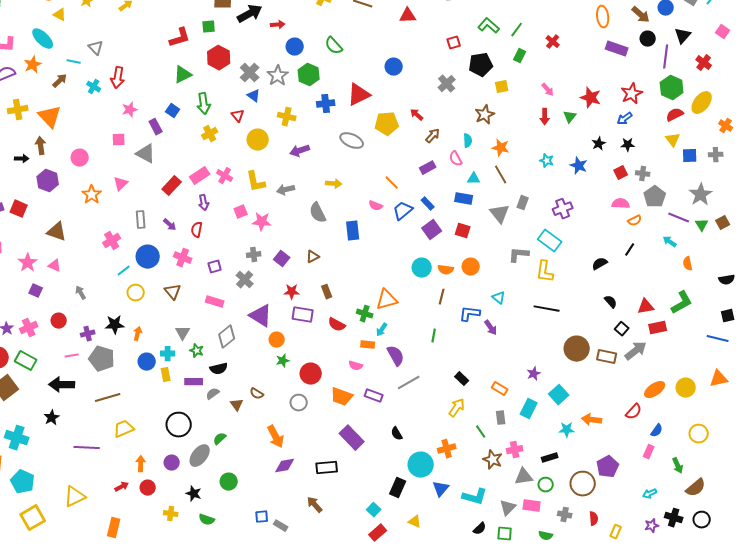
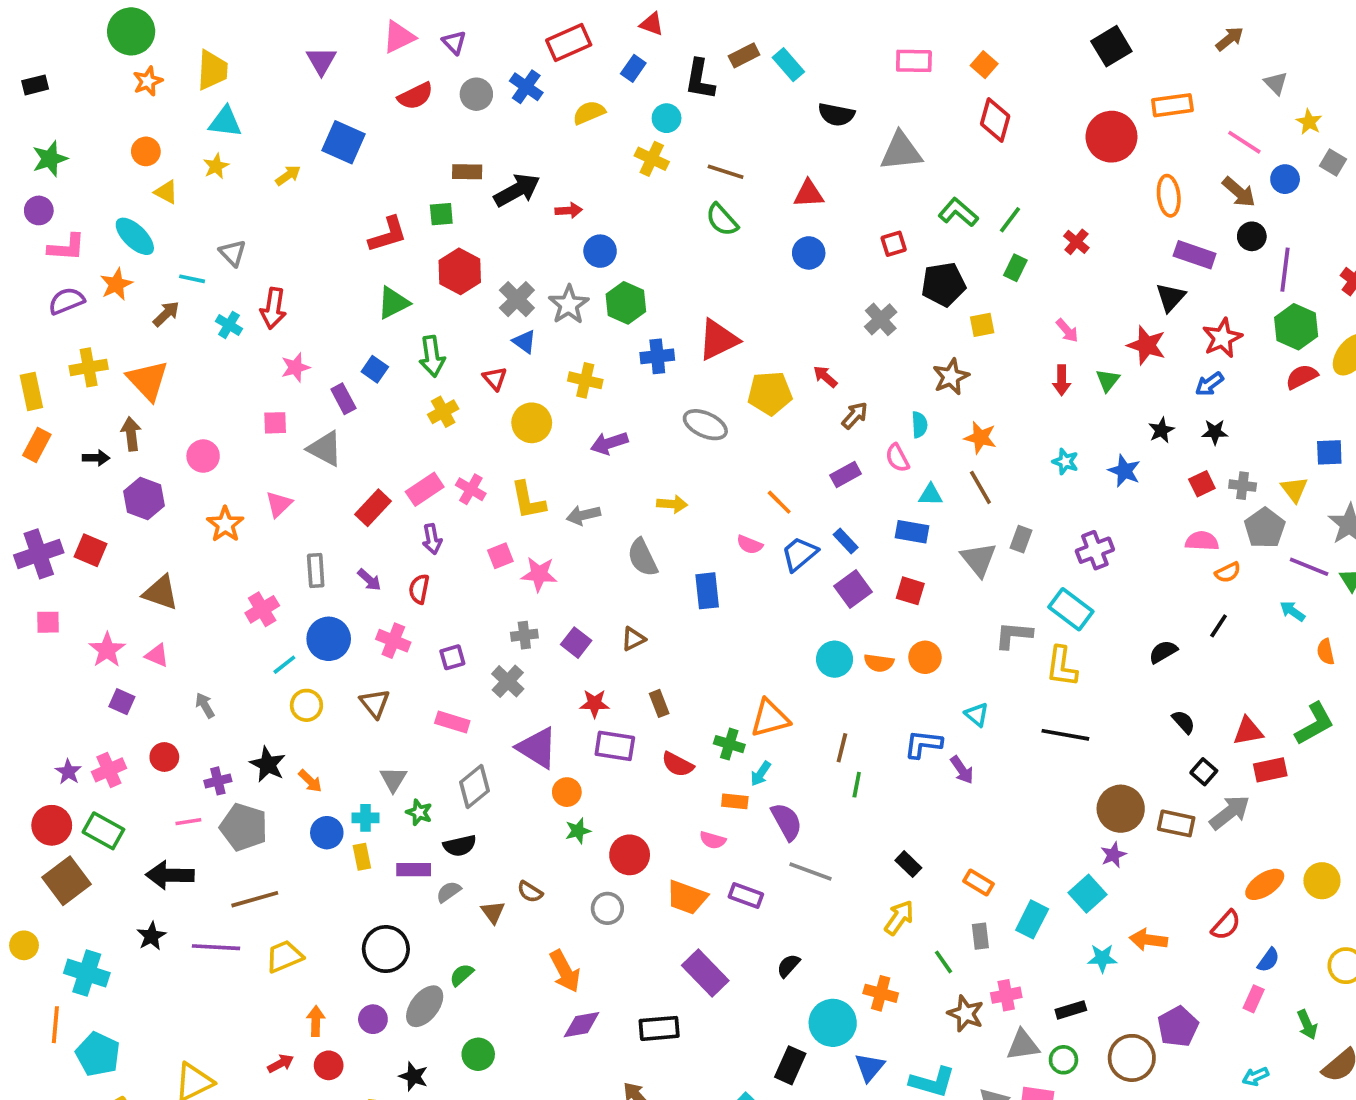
black triangle: (683, 36) -> (1171, 297), moved
green semicircle: (334, 46) -> (722, 220), moved
blue circle: (394, 67) -> (809, 253), moved
yellow triangle: (673, 140) -> (1294, 489), moved
brown line: (442, 297) -> (842, 748), moved
black star: (115, 325) -> (268, 764), turned 30
orange arrow: (138, 334) -> (310, 781), turned 120
purple star: (534, 374) -> (1113, 855), moved
gray line: (409, 383) -> (811, 871), turned 50
black semicircle: (397, 434) -> (788, 966), turned 72
purple line: (87, 448) -> (216, 947), moved
orange cross: (447, 449) -> (881, 993), turned 30

